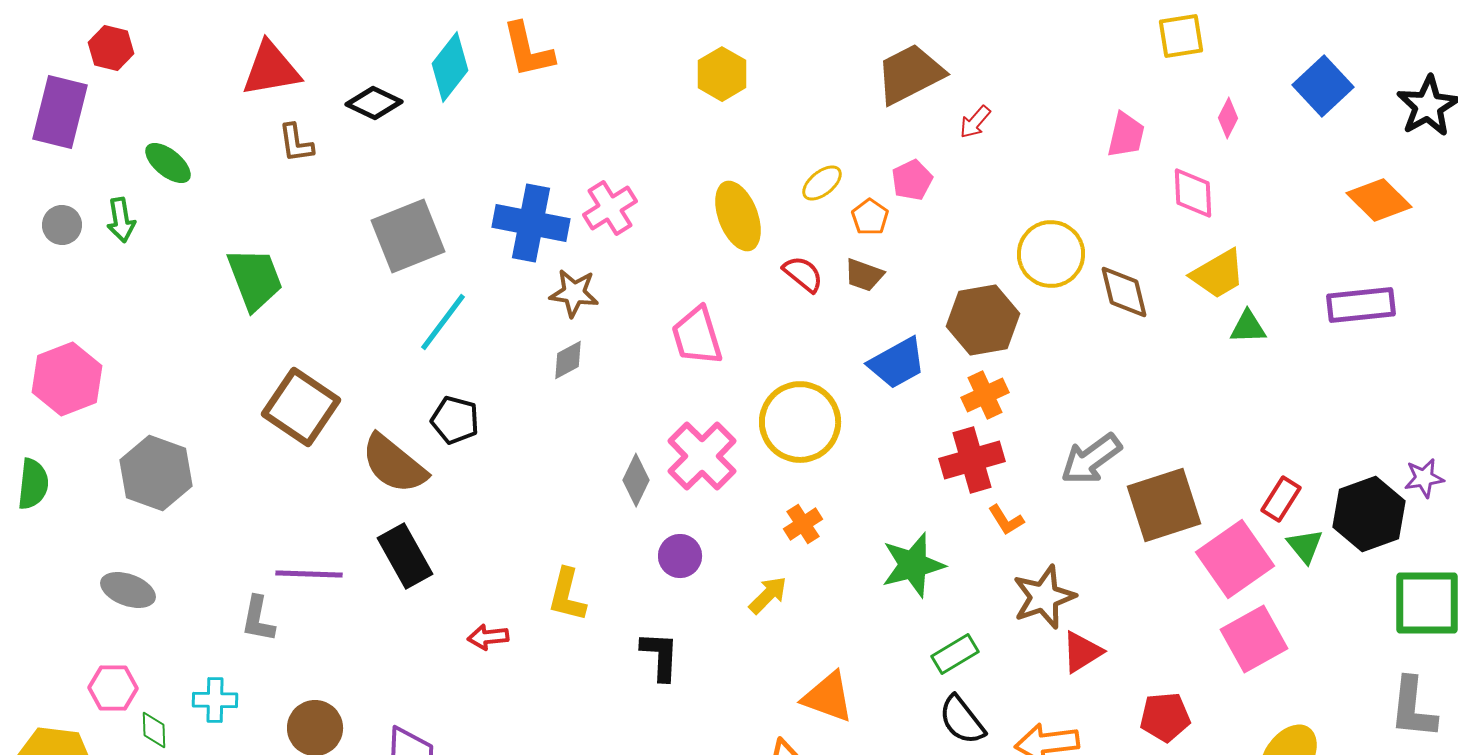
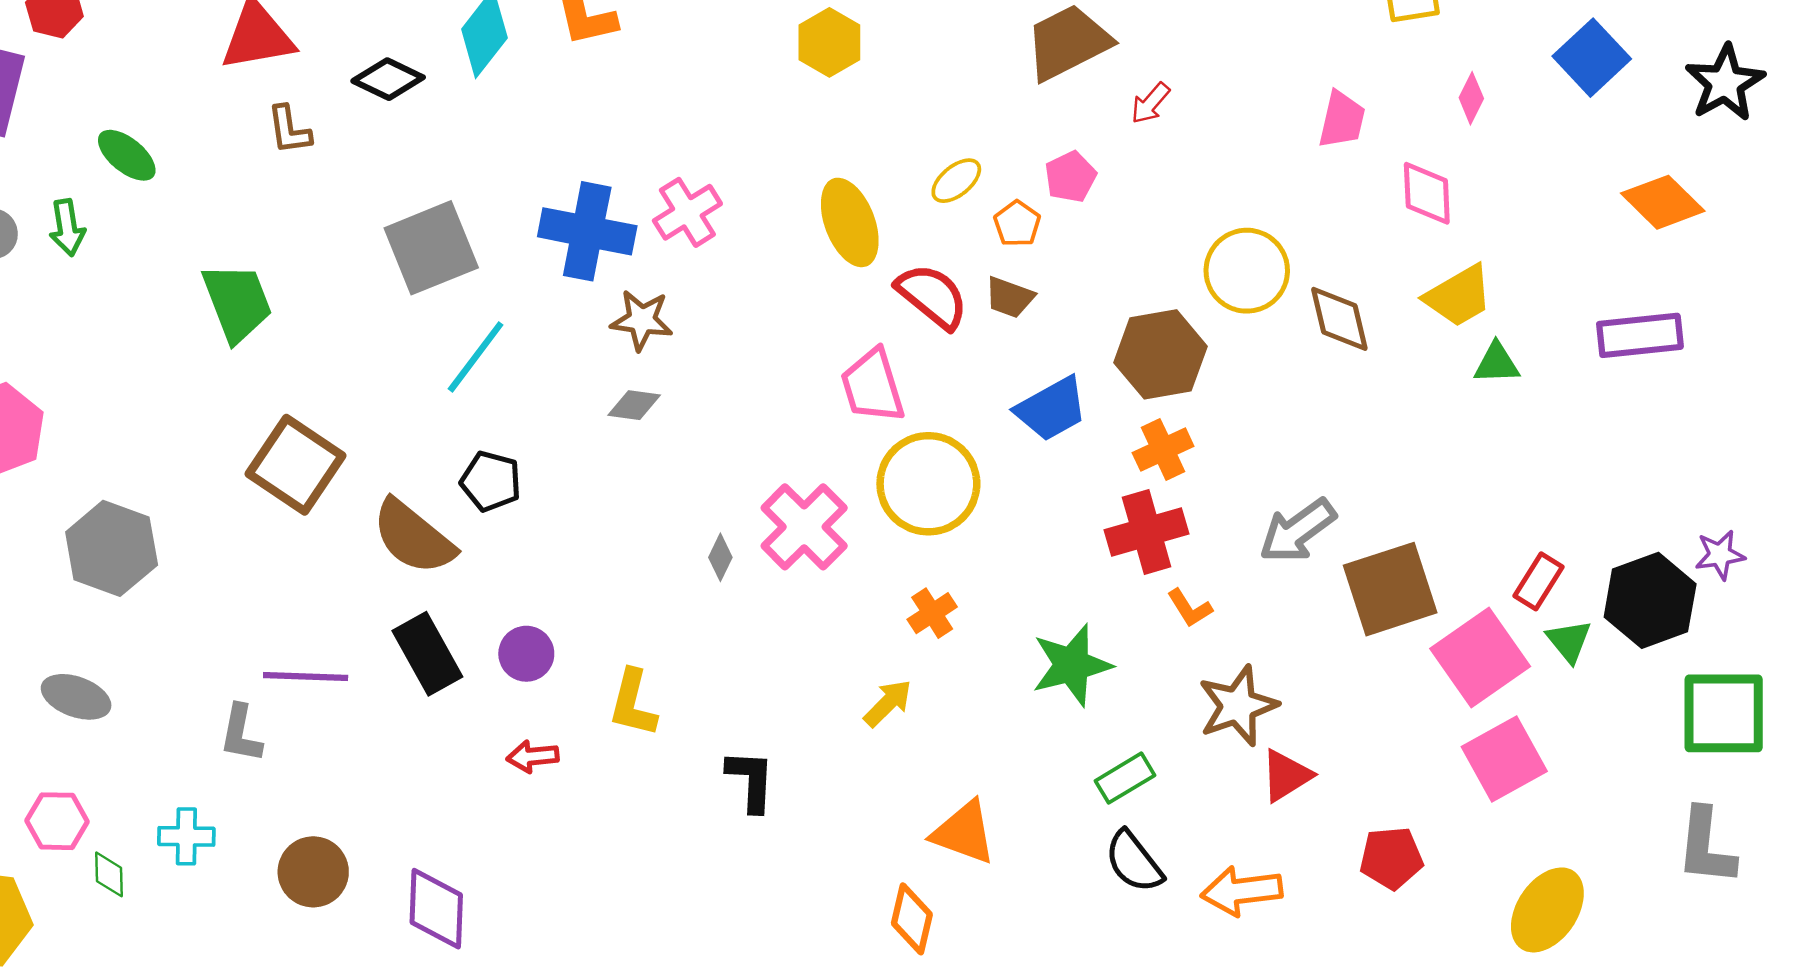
red semicircle: (803, 274) -> (932, 296), size x1.4
pink trapezoid: (697, 336) -> (873, 386), moved
gray diamond: (568, 360) -> (634, 405), turned 36
gray diamond: (636, 480) -> (720, 557), size x0.7
purple circle: (680, 556) -> (526, 654), moved

